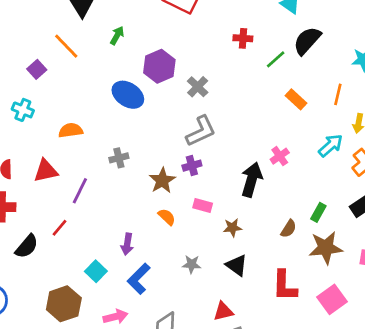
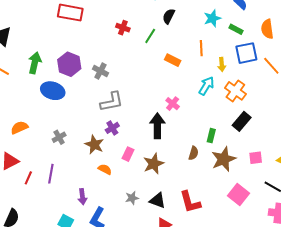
green arrow: (117, 36) -> (35, 63), moved, size x1.5
red cross: (243, 38) -> (123, 28), turned 32
black semicircle: (307, 41) -> (169, 16), size x0.7
gray L-shape: (201, 131) -> (112, 102), turned 30
purple line: (80, 191) -> (51, 174), moved
pink rectangle: (203, 206) -> (128, 154), turned -64
red line: (60, 228) -> (28, 178), moved
brown star: (232, 228) -> (154, 164), size x1.5
black triangle: (237, 265) -> (158, 200), moved
red L-shape: (285, 286) -> (190, 202), moved

